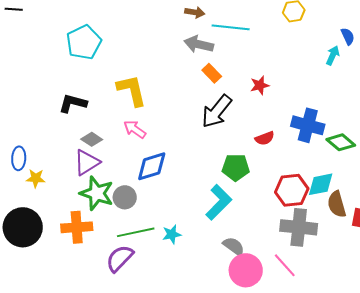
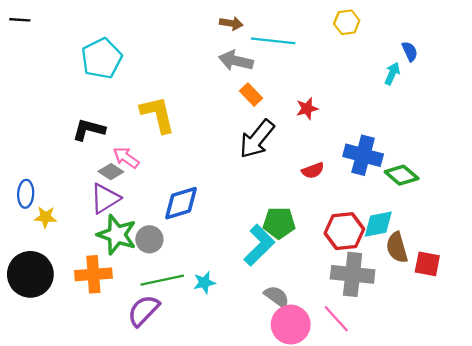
pink arrow: (135, 129) -> (126, 158), moved
green pentagon: (236, 167) -> (279, 223), moved

